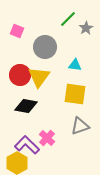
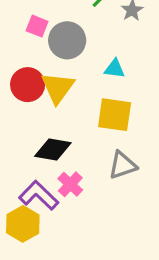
pink square: (17, 31) -> (37, 26), moved
black diamond: (26, 106) -> (53, 149), moved

